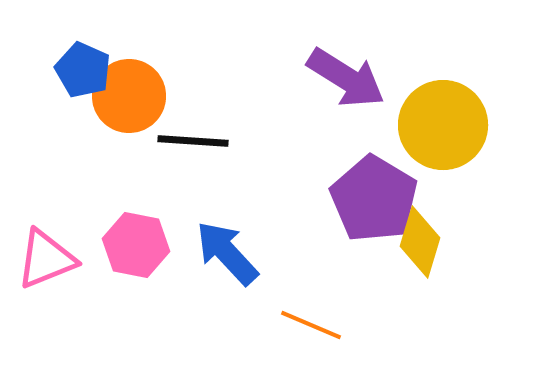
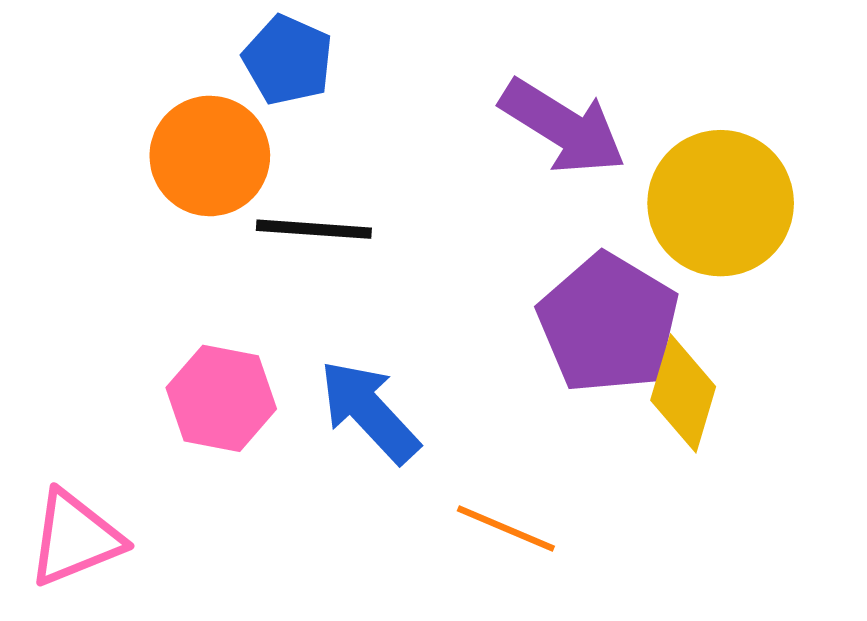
blue pentagon: (83, 70) -> (288, 60), moved
pink triangle: (46, 259) -> (75, 538), moved

